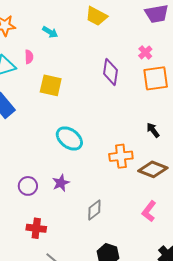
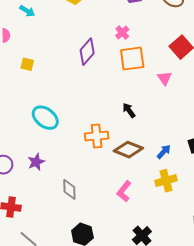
purple diamond: (110, 72) -> (87, 52), turned 32
yellow square: (51, 85) -> (27, 64), size x0.6
gray diamond: (94, 210) -> (69, 189), turned -55

